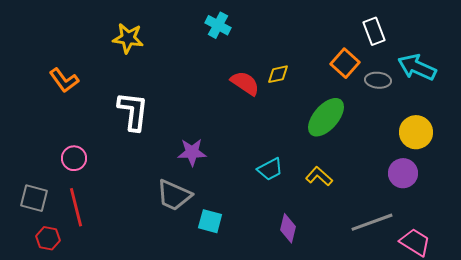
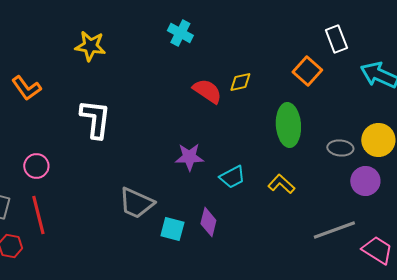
gray ellipse: (378, 80) -> (340, 148), moved
green ellipse: (326, 117) -> (288, 125), turned -45
purple star: (192, 152) -> (189, 157), moved
purple diamond: (288, 228) -> (208, 222), moved

